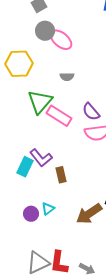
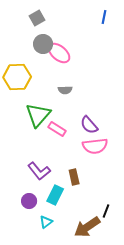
pink rectangle: (59, 116) -> (57, 129), size x0.7
cyan rectangle: (25, 167) -> (55, 195), moved
brown rectangle: (61, 175) -> (74, 177), moved
purple circle: (31, 214) -> (29, 201), moved

